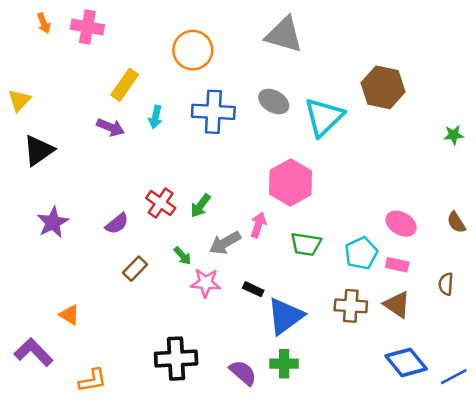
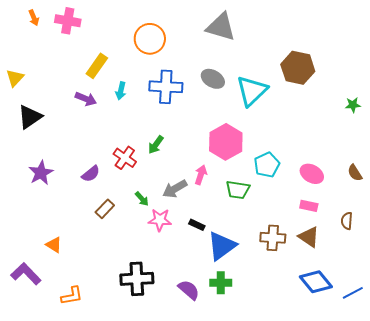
green arrow: (200, 206) -> (156, 145), moved
cyan pentagon: (361, 253) -> (267, 165), moved

